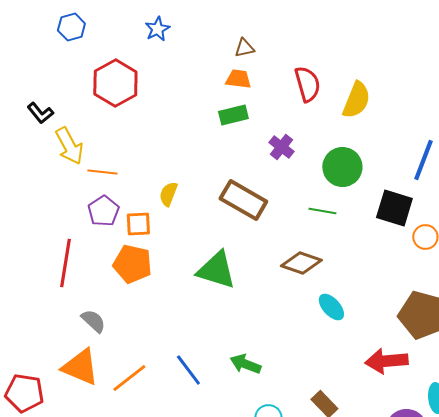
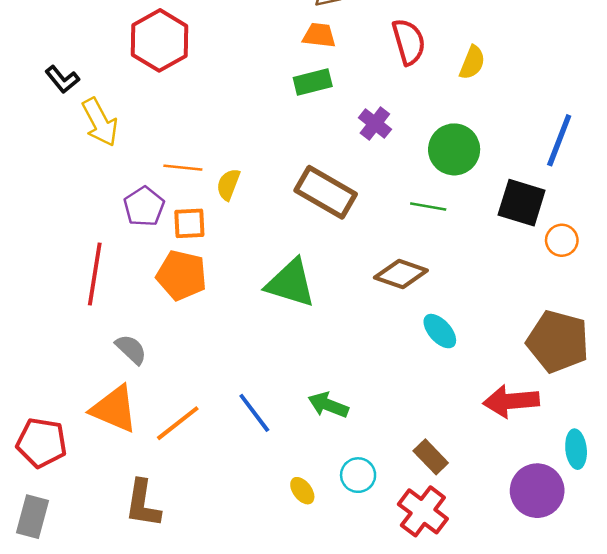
yellow semicircle: (356, 100) -> (472, 63), size x0.7
orange line: (102, 172) -> (183, 168), moved

